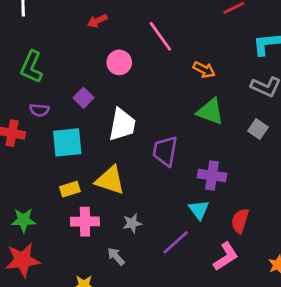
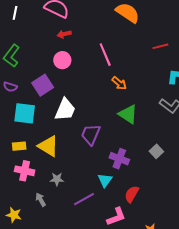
pink circle: (119, 62) -> (62, 60), moved
orange arrow: (204, 70) -> (119, 83), moved
purple square: (83, 98) -> (43, 85), size x1.5
gray square: (258, 129) -> (156, 151), moved

